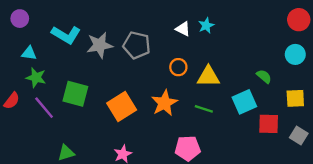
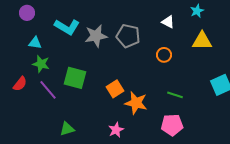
cyan star: (206, 25) -> (197, 11), moved
yellow triangle: (208, 76) -> (202, 41), moved
orange star: (164, 103) -> (136, 103), moved, turned -30
orange square: (122, 106) -> (115, 89), size x0.7
green line: (204, 109) -> (175, 95), moved

